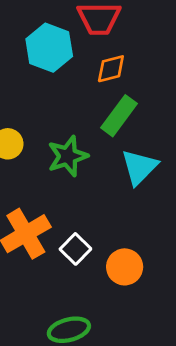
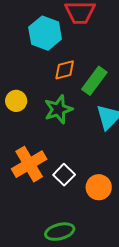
orange diamond: (111, 69) -> (65, 70), moved

